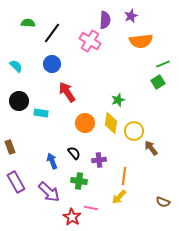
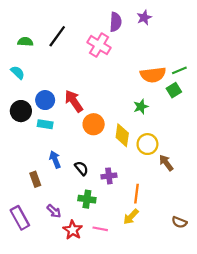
green semicircle: (28, 23) -> (25, 42), moved
orange semicircle: (141, 41) -> (153, 75), moved
blue circle: (52, 64) -> (45, 100), moved
green star: (118, 100) -> (141, 107), moved
orange circle: (85, 123) -> (94, 124), moved
brown rectangle: (10, 147) -> (35, 179), moved
blue arrow: (52, 161) -> (55, 159), moved
purple rectangle: (16, 182) -> (20, 218), moved
purple arrow: (49, 192) -> (54, 211), size x0.6
red star: (72, 217) -> (73, 230), moved

